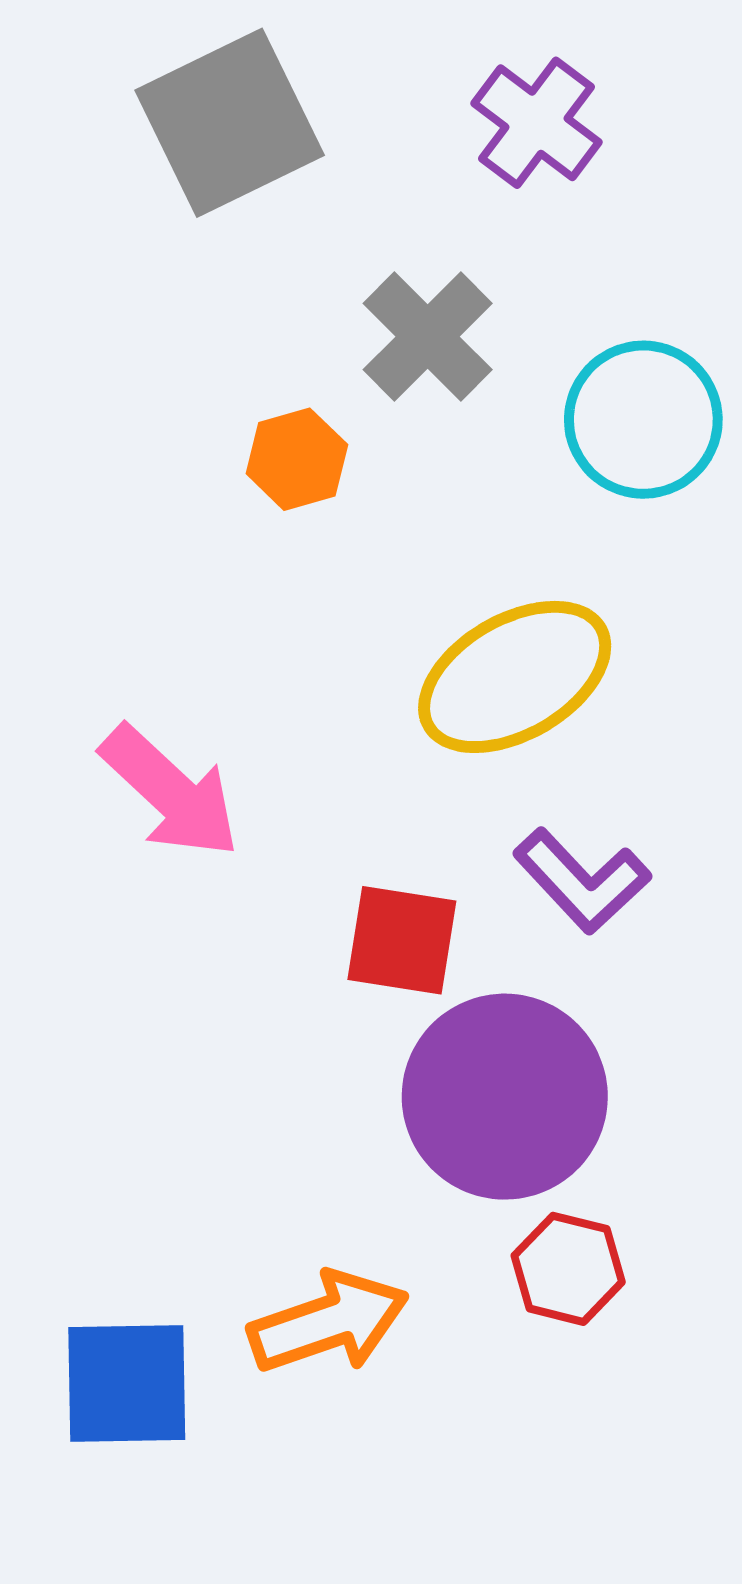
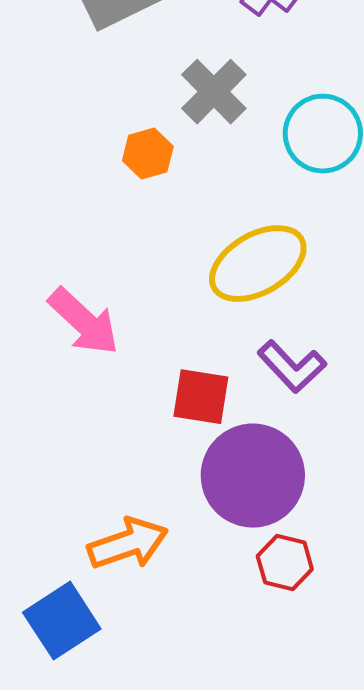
orange arrow: (329, 1322) -> (128, 544), moved
blue square: (127, 1384) -> (62, 621), turned -32

